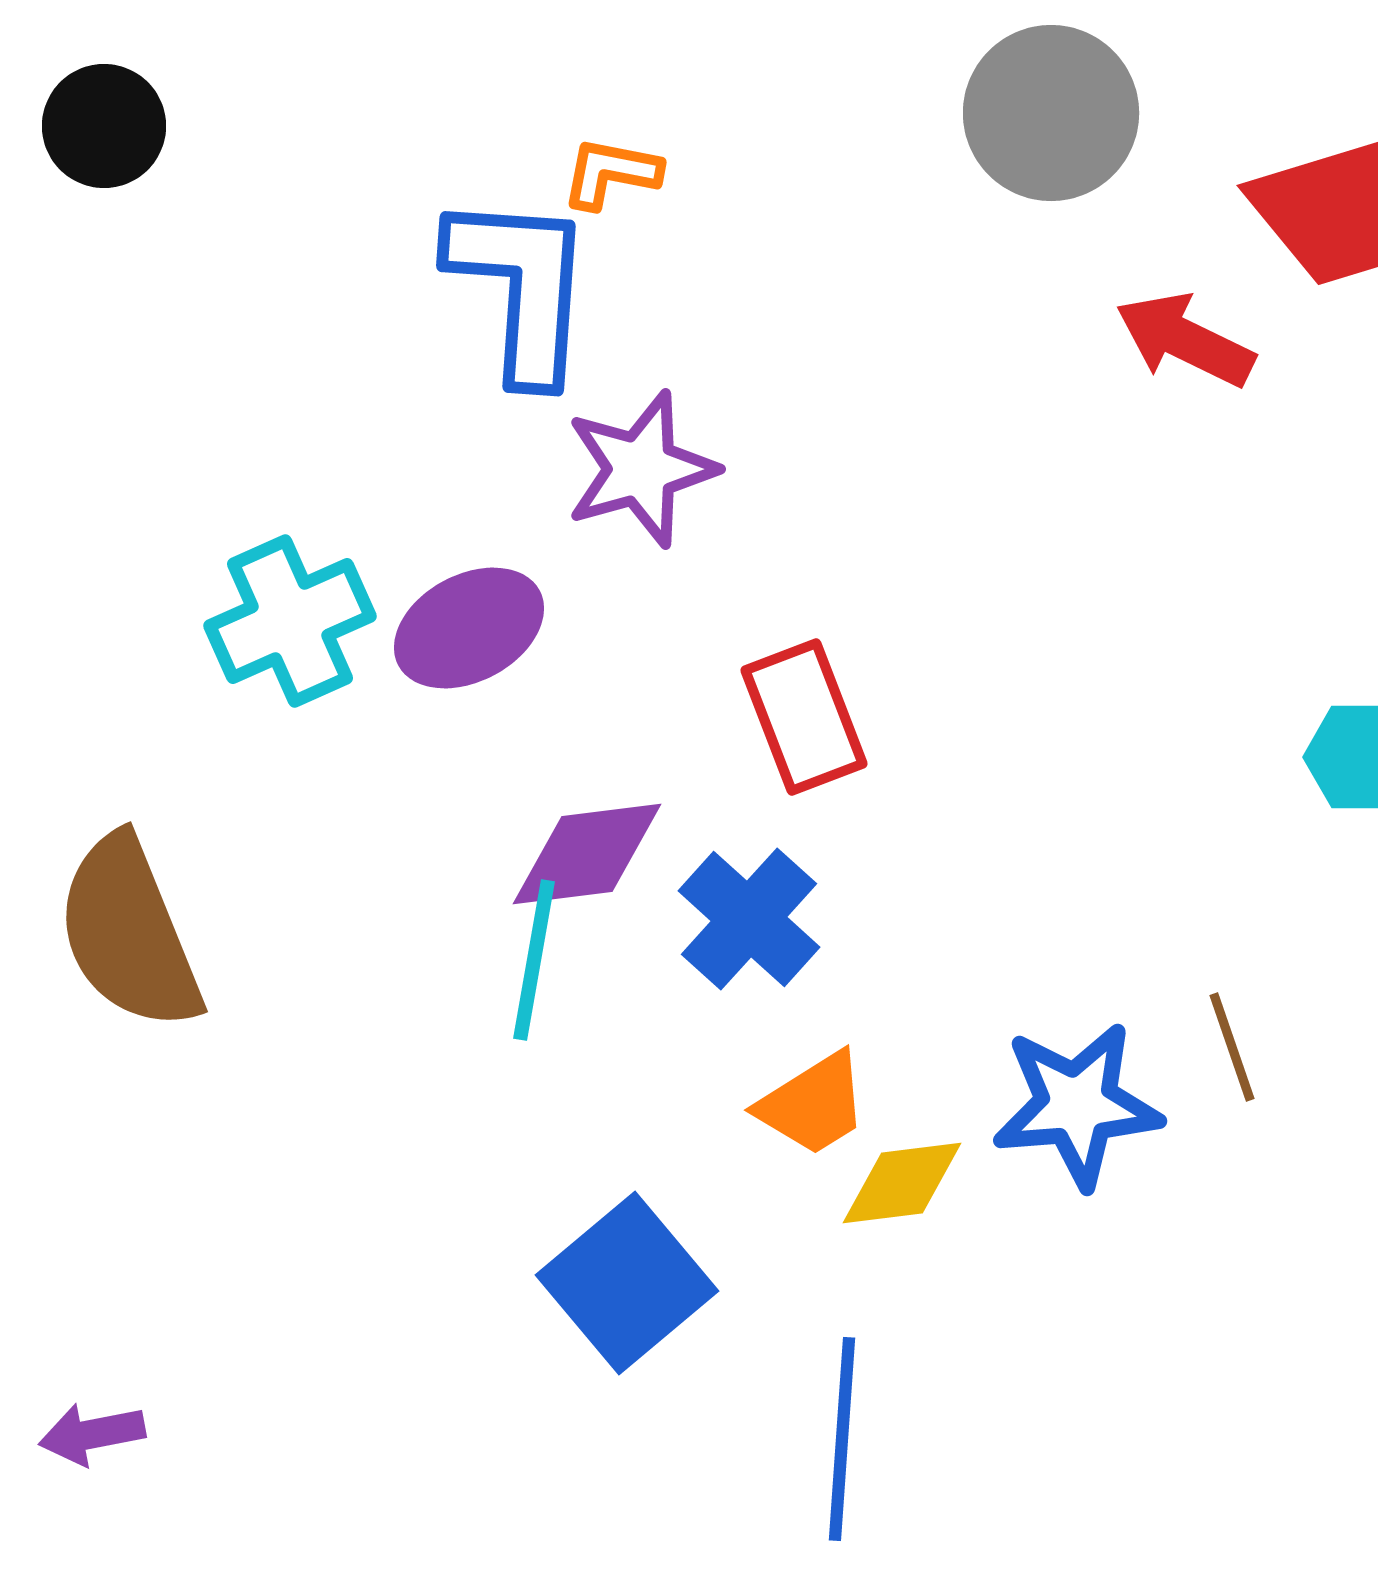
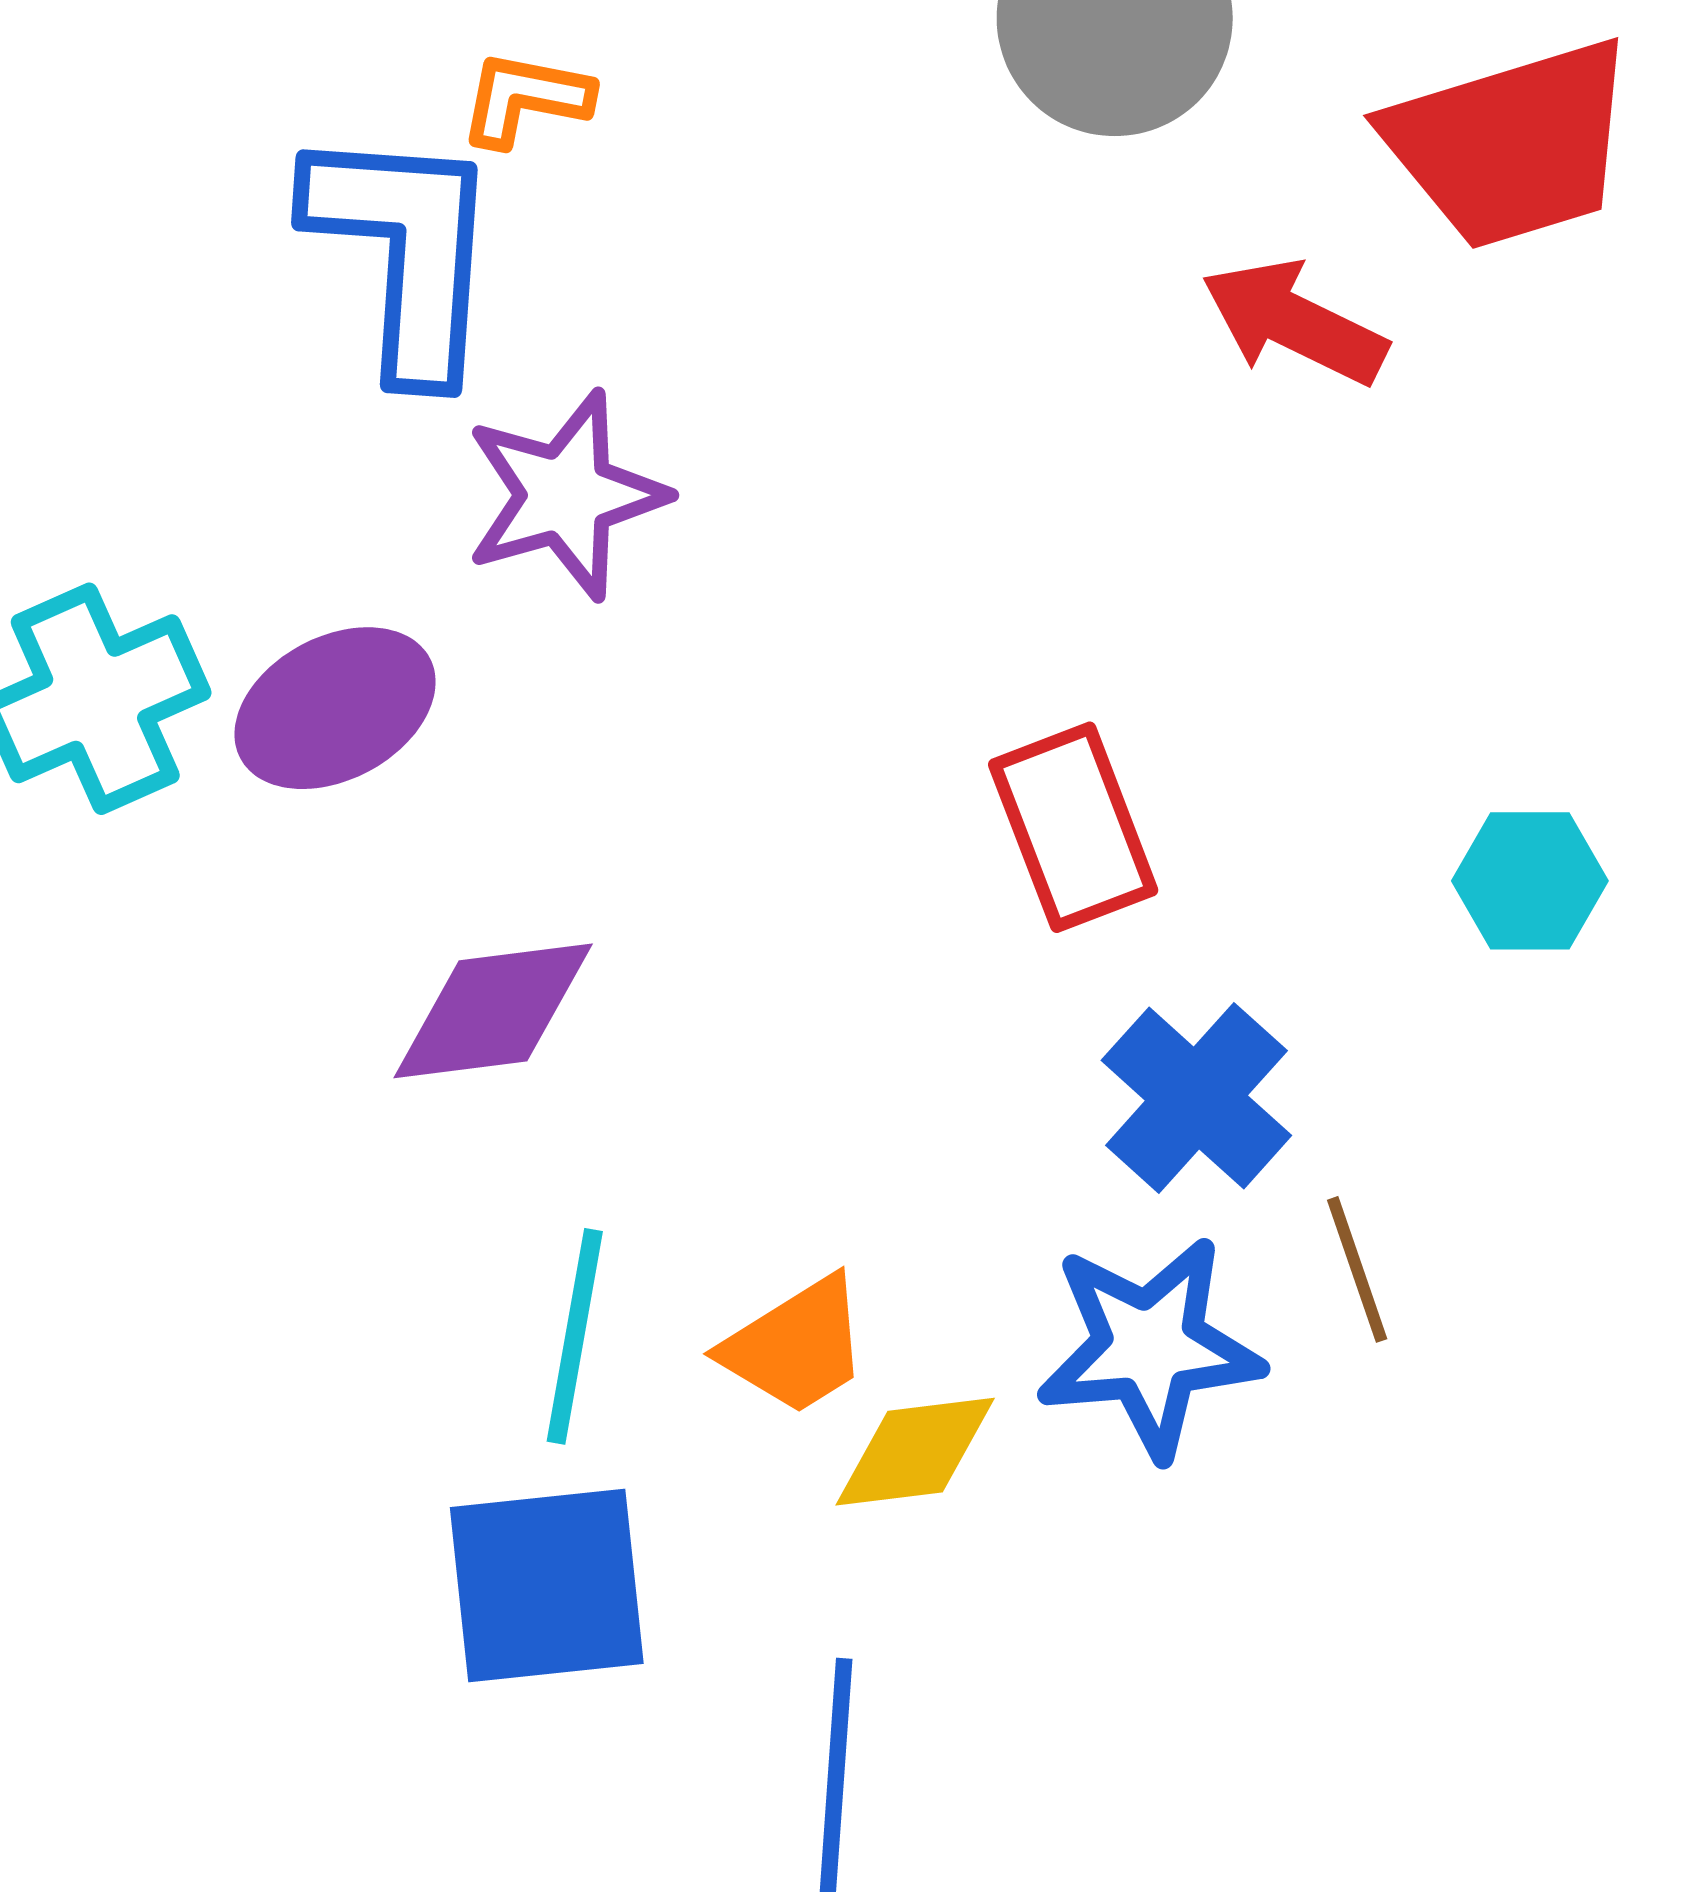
red rectangle: (804, 717) -> (1073, 827), moved
blue cross: (749, 919) -> (1196, 1098), moved
cyan line: (534, 960) -> (575, 1336), moved
blue square: (627, 1283) -> (547, 1586), turned 34

